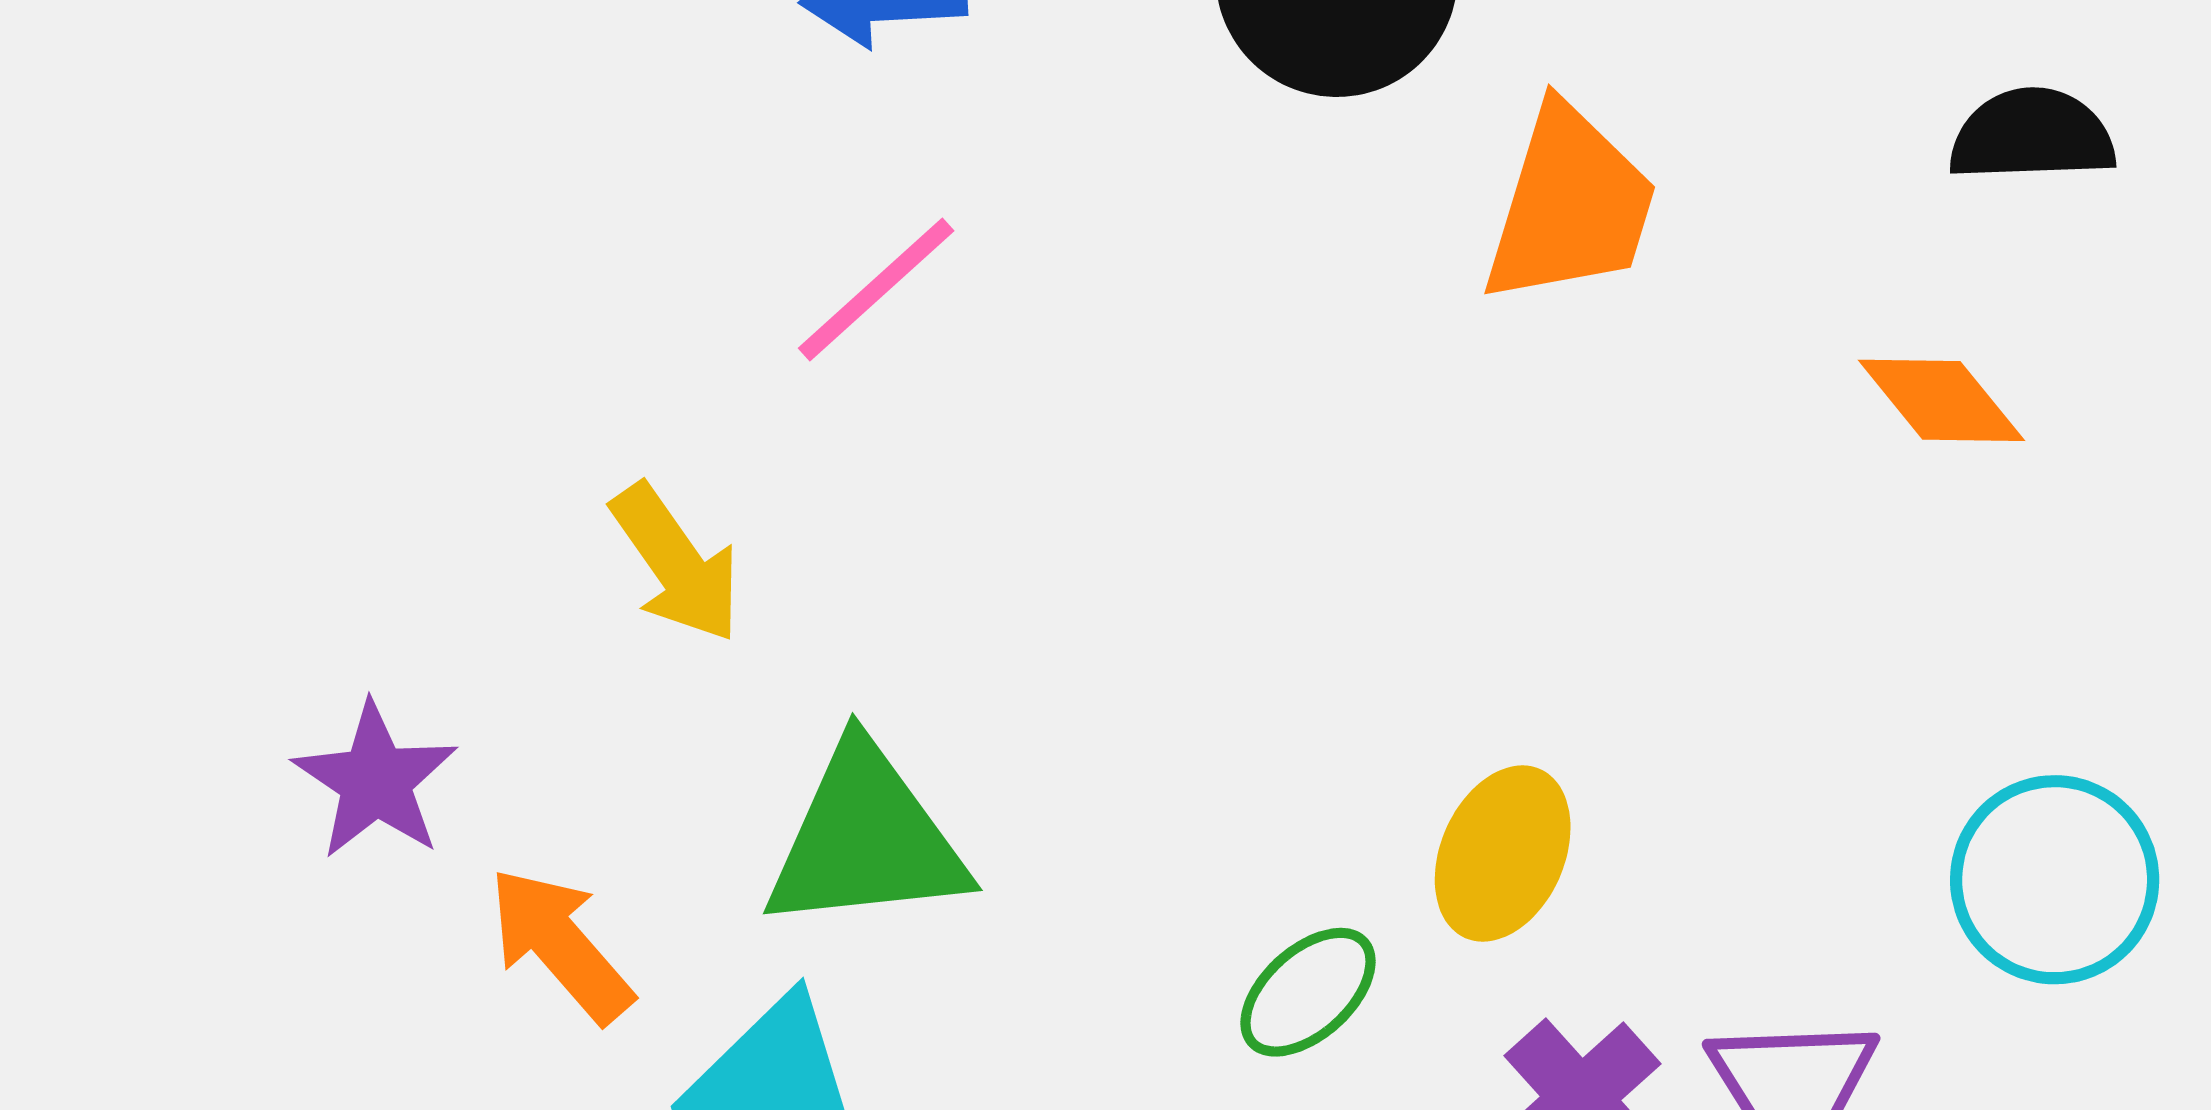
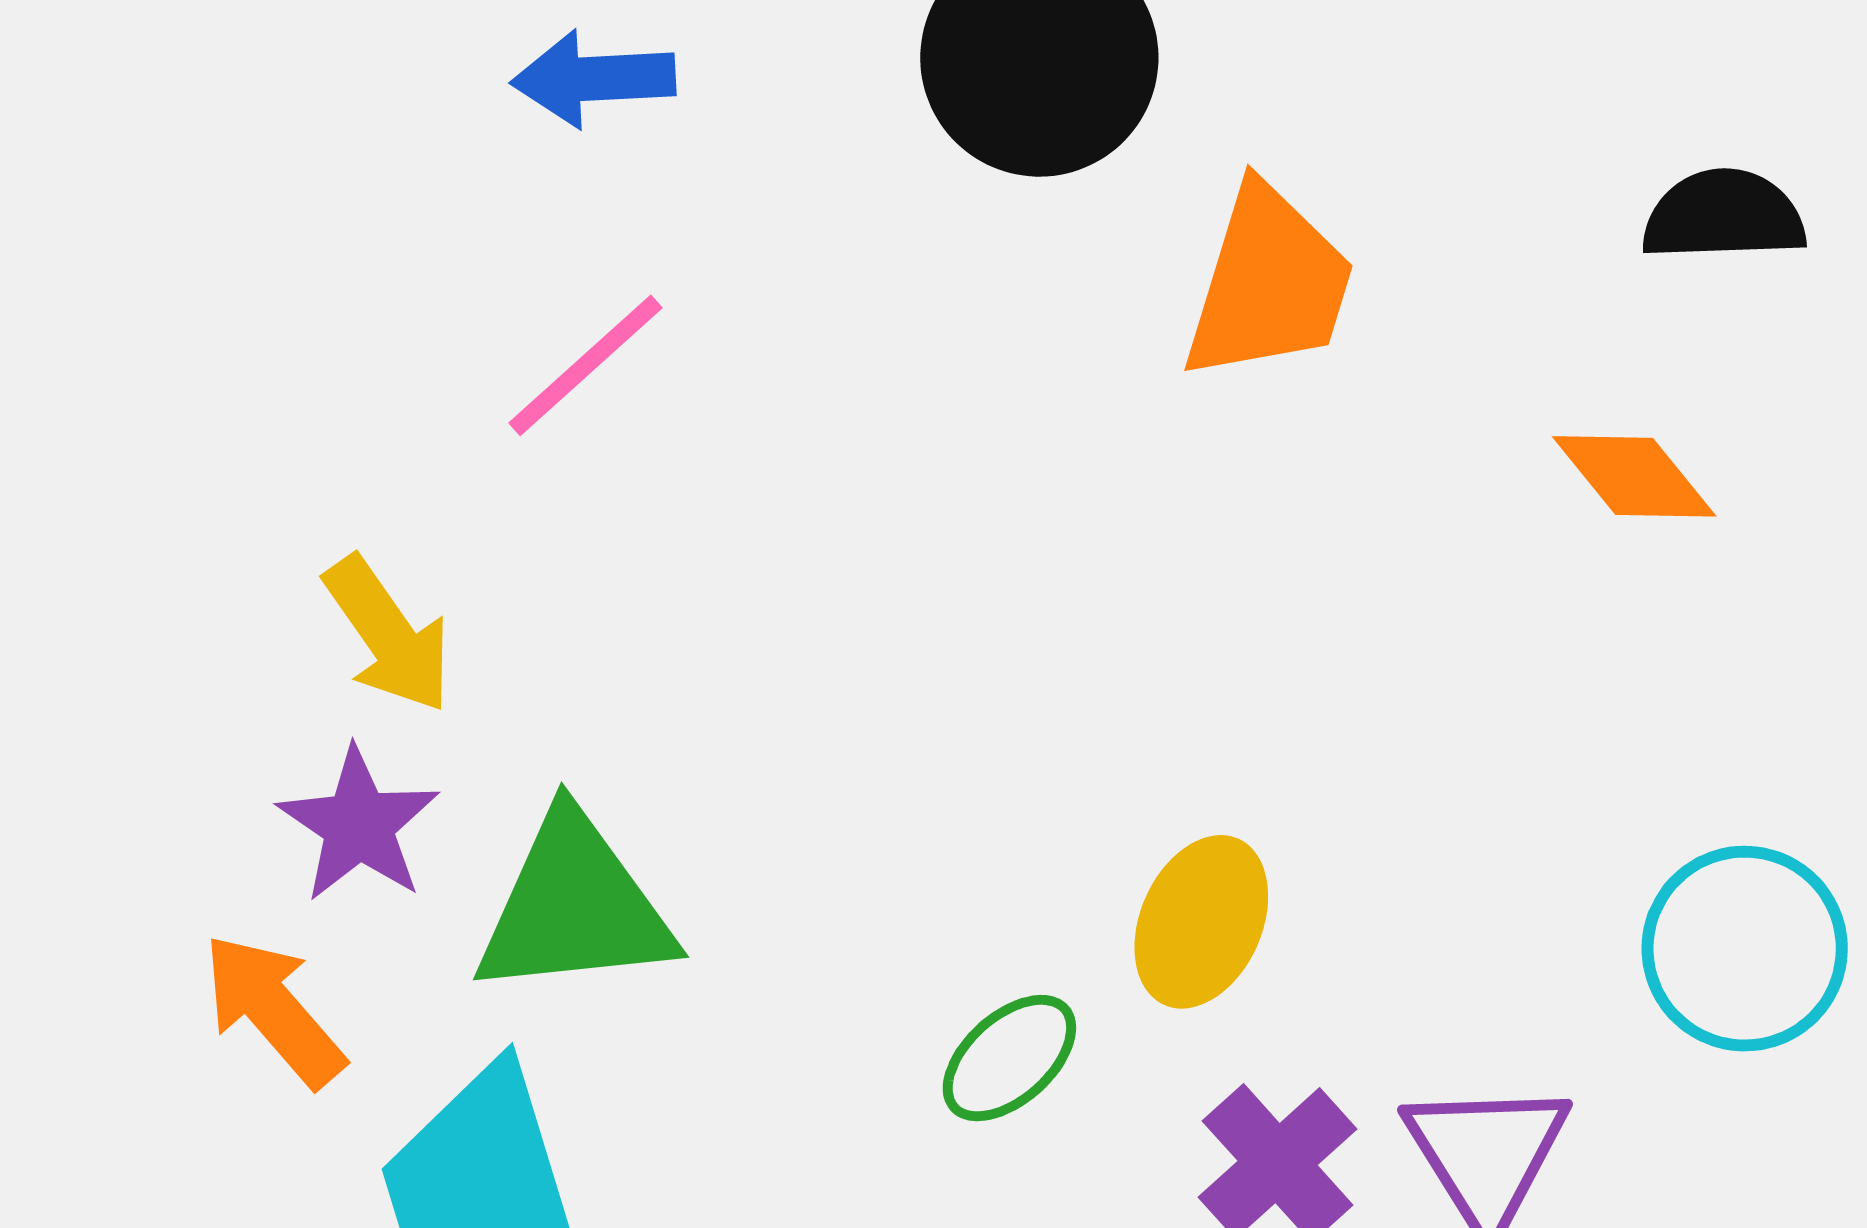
purple star: (375, 781) -> (359, 825), moved

